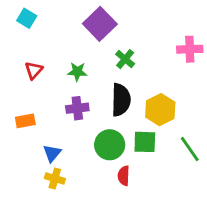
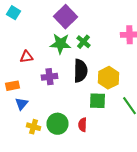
red triangle: (34, 70) -> (26, 57), moved, turned 40
green star: (77, 72) -> (60, 44), moved, size x1.5
green circle: (110, 145) -> (58, 124), moved
blue triangle: (52, 153) -> (22, 104), moved

